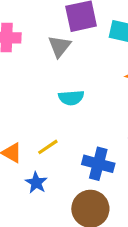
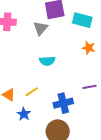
blue cross: (98, 164) -> (63, 103), turned -30

